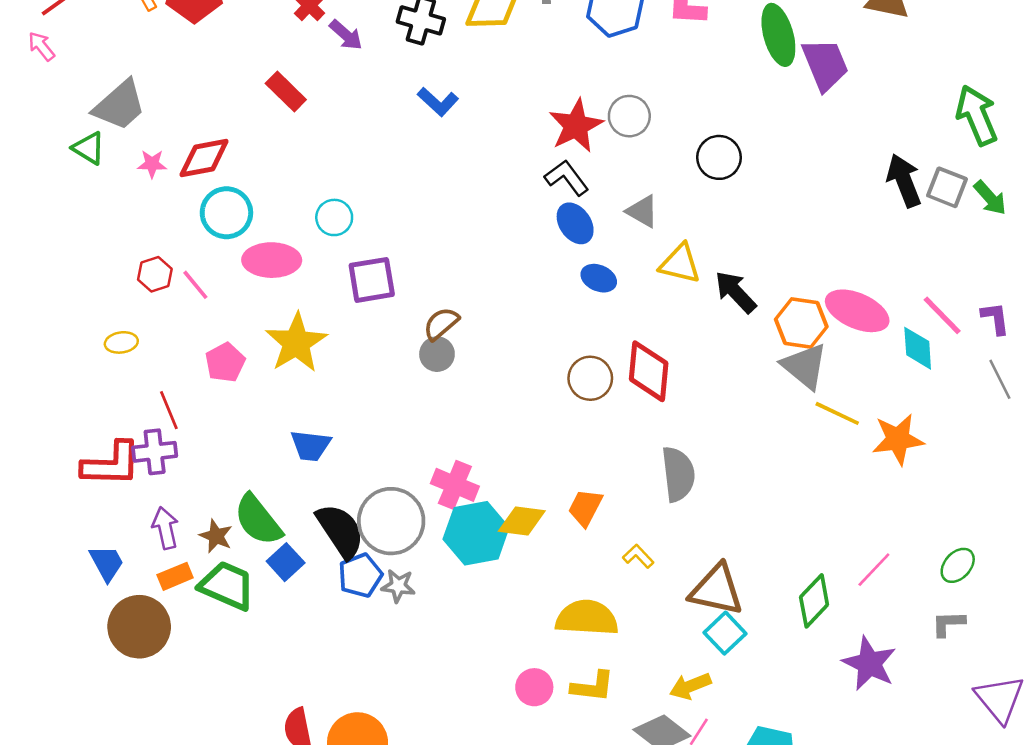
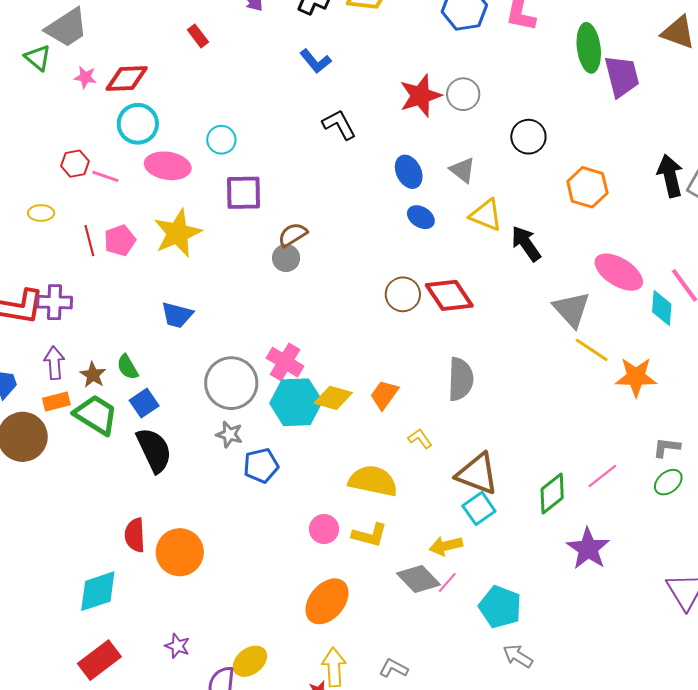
red rectangle: (286, 92) -> (198, 36), size x0.7
black L-shape: (567, 178) -> (339, 125), moved
pink line: (195, 285) -> (105, 176), turned -40
orange hexagon: (801, 323) -> (587, 187), moved
red diamond: (649, 371) -> (449, 295), turned -48
red line: (169, 410) -> (89, 241), moved
green semicircle: (258, 520) -> (127, 367), size x0.6
black semicircle: (340, 531) -> (154, 450), moved
blue pentagon: (360, 575) -> (261, 466), moved
gray L-shape: (948, 624) -> (667, 447), moved

